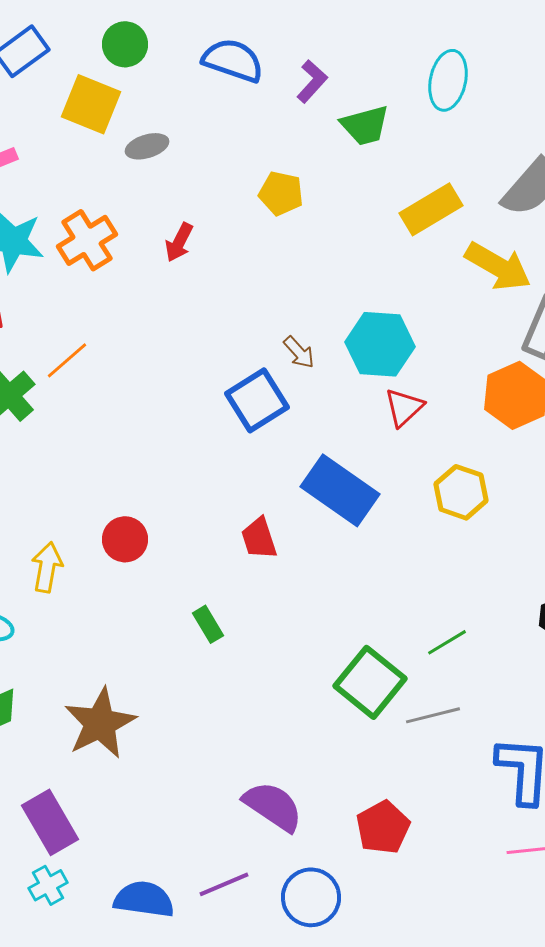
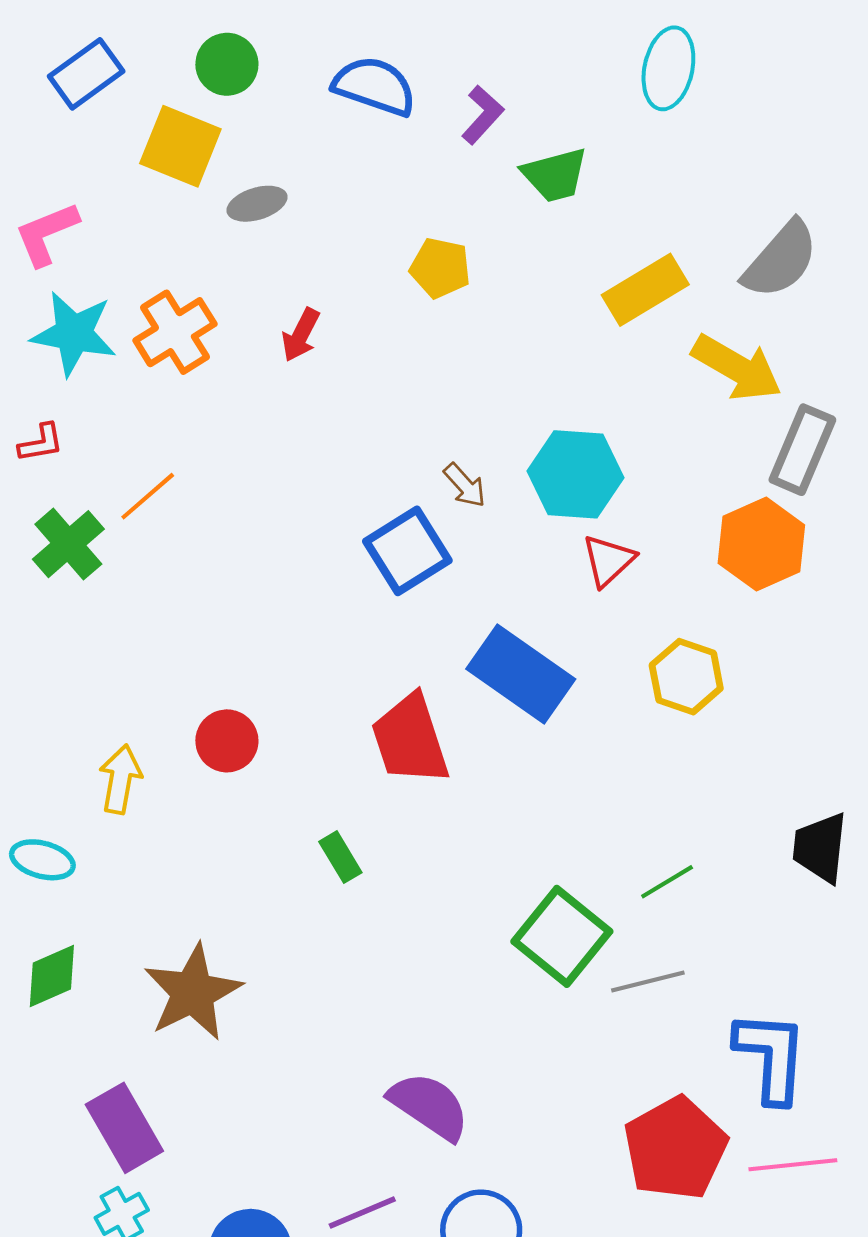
cyan ellipse: (448, 80) -> (668, 68), moved
red trapezoid: (259, 538) -> (410, 740), size x1.6
red pentagon: (383, 827) -> (675, 1148), moved, size x1.4

